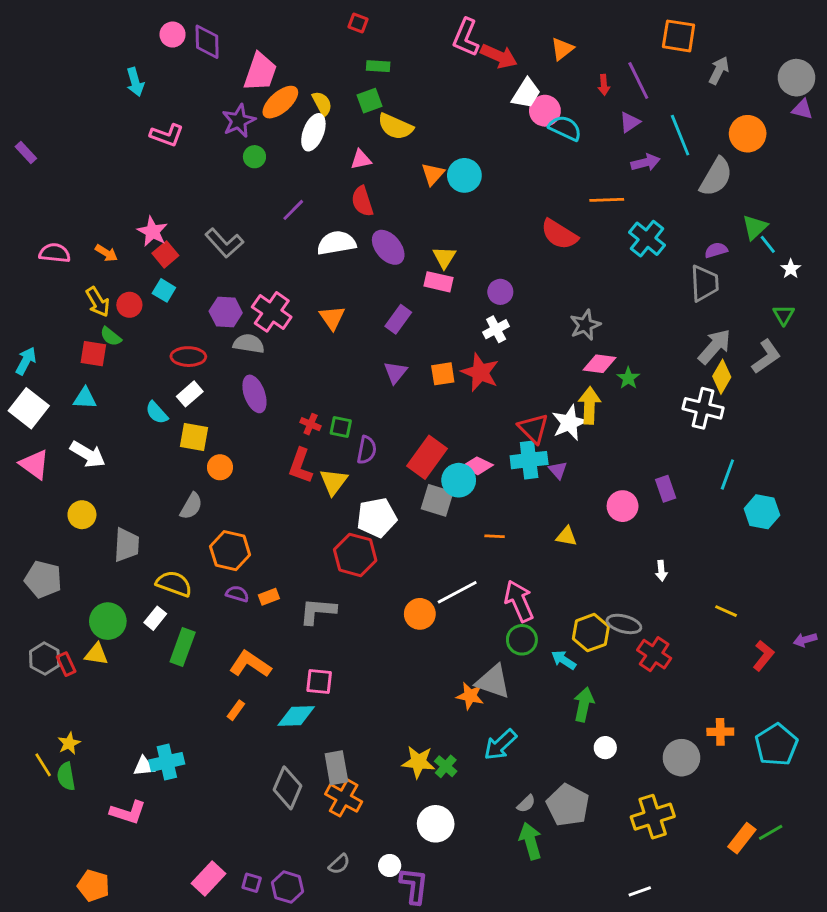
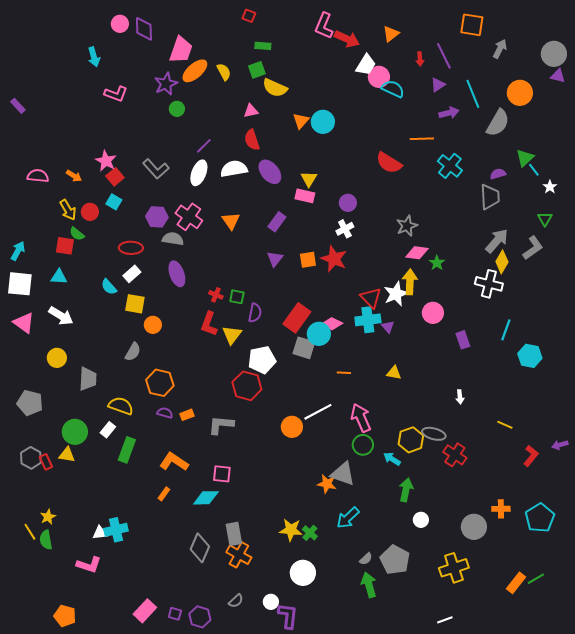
white ellipse: (313, 132) -> (199, 173), moved
white square: (29, 408) -> (20, 284), turned -32
pink circle: (623, 506) -> (433, 313), moved

